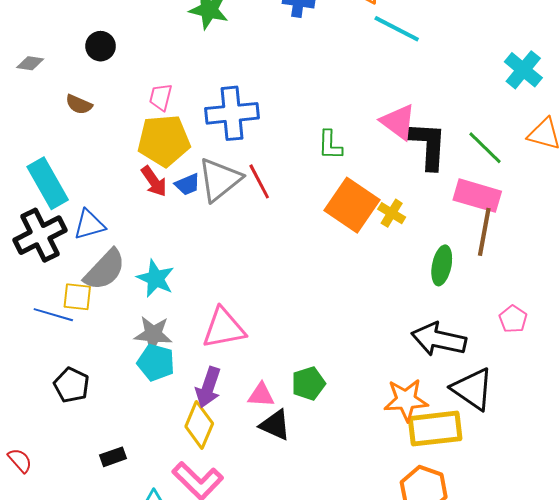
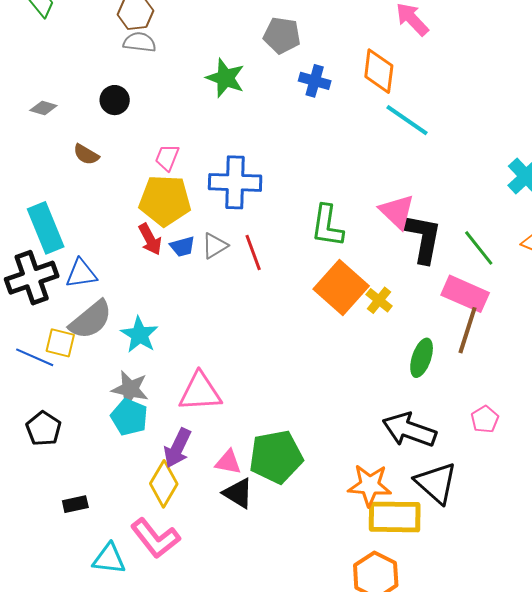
green L-shape: (330, 145) -> (327, 226), size x1.4
gray triangle: (220, 179) -> (215, 246), size x0.6
green pentagon: (308, 384) -> (276, 457), size x1.6

